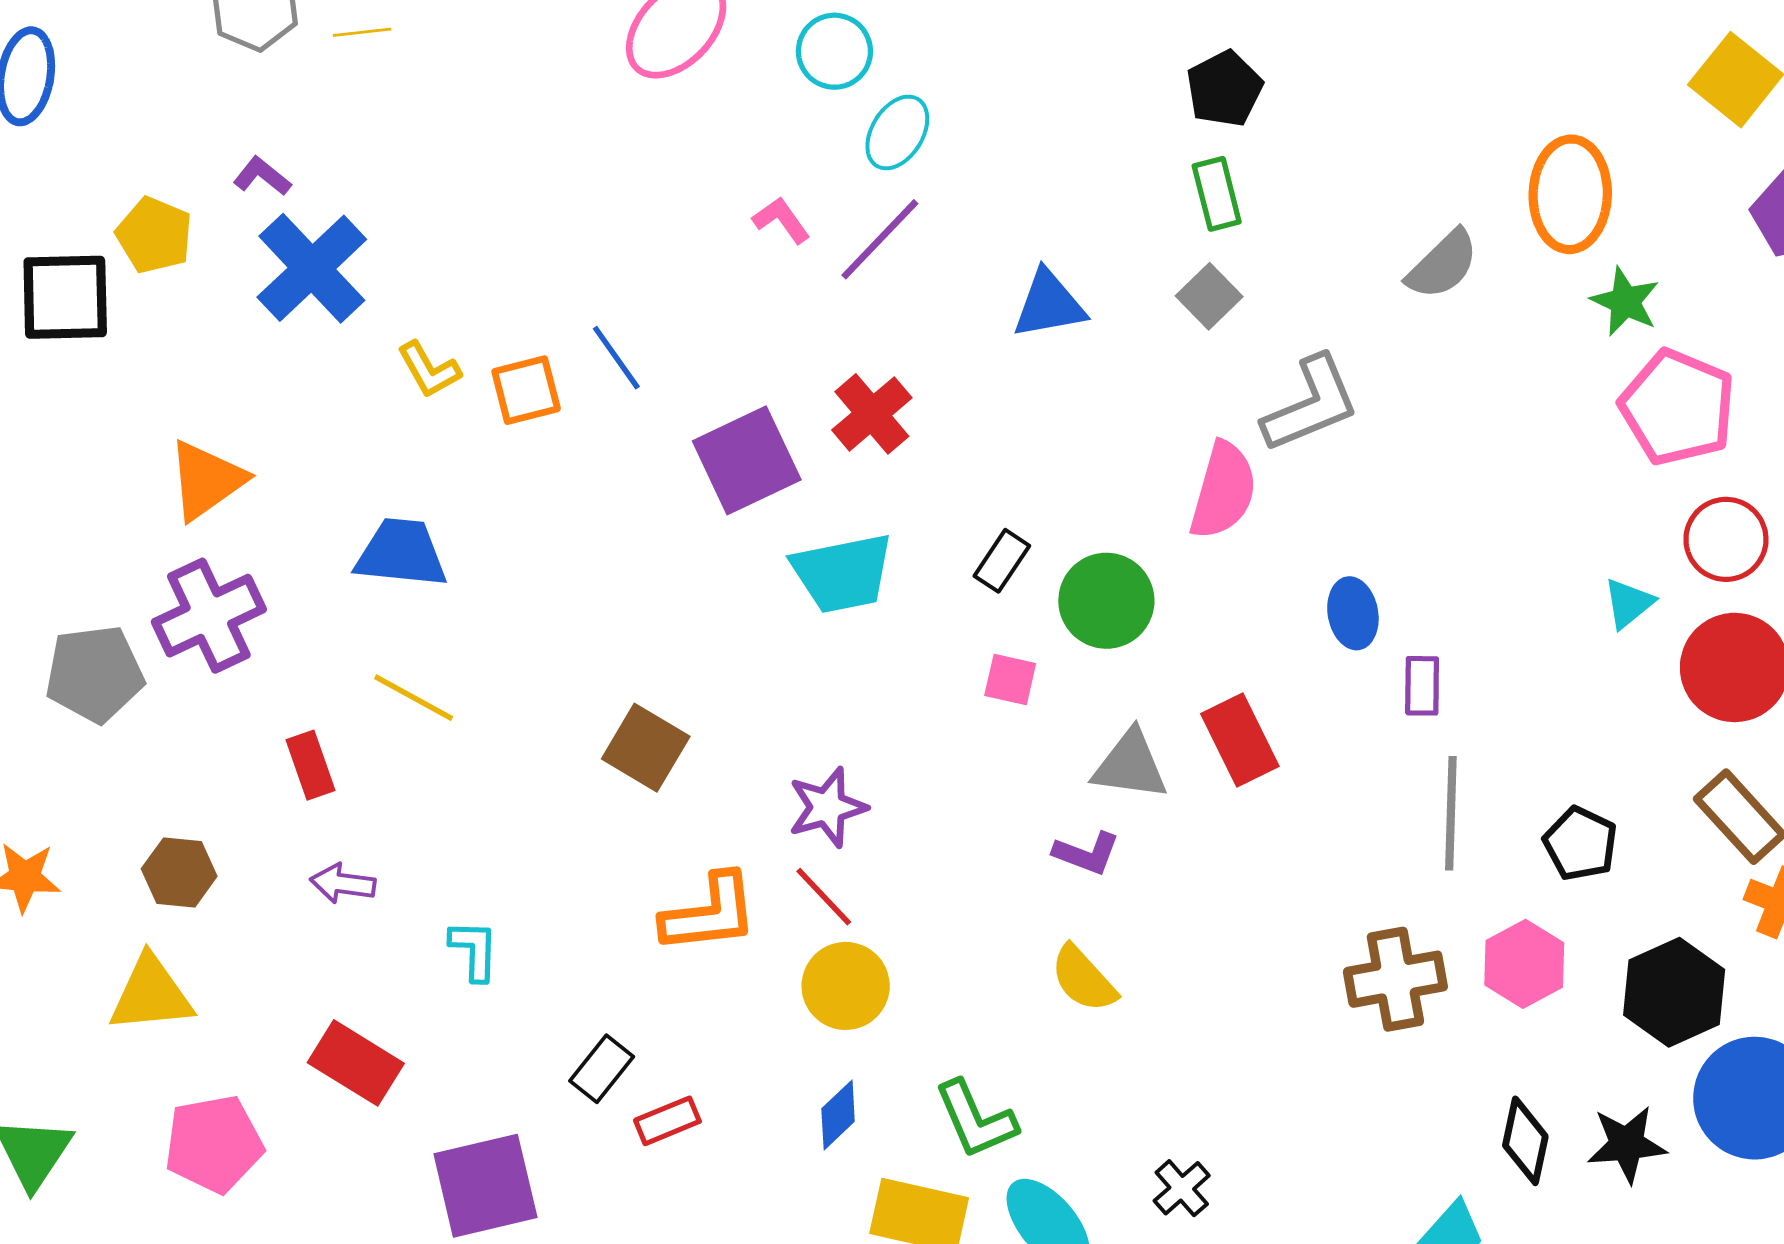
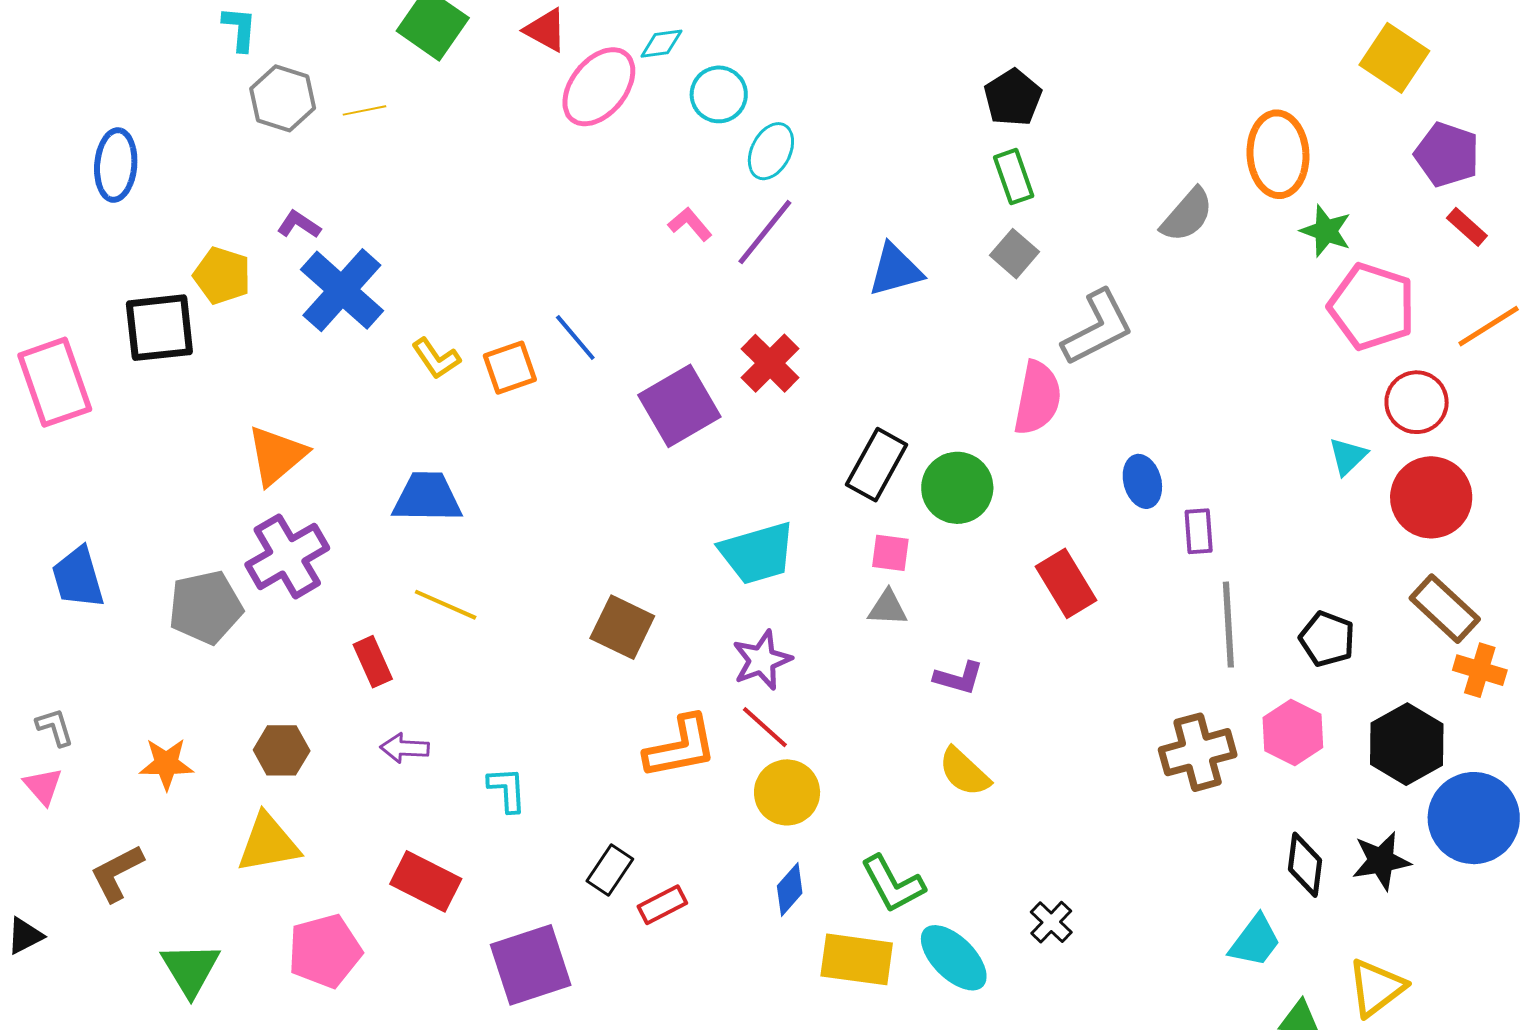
black rectangle: (1002, 561) -> (877, 465), size x1.5
cyan trapezoid: (843, 573) -> (757, 553), moved
gray triangle: (1130, 765) -> (888, 608), moved, size x0.7

